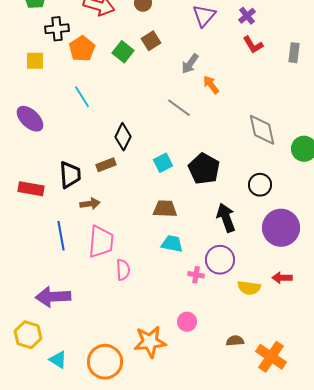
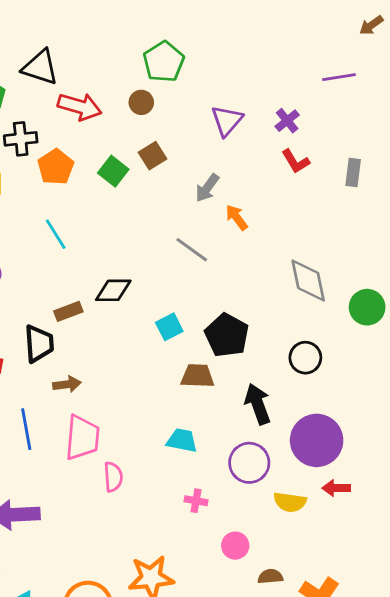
black diamond: (123, 137) -> (113, 290), turned 64
brown rectangle: (106, 165) -> (68, 311), moved
brown trapezoid: (165, 209) -> (197, 376), moved
purple circle: (281, 228) -> (317, 440), moved
pink cross: (196, 275) -> (196, 501), moved
pink circle: (187, 322) -> (235, 546), moved

